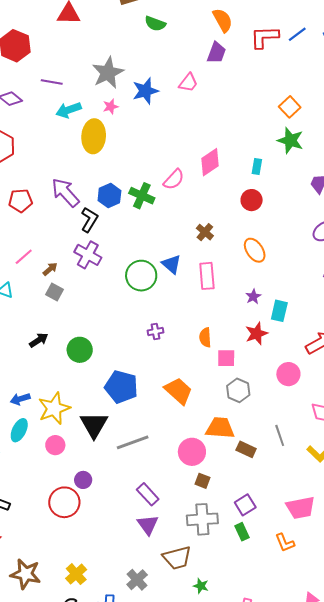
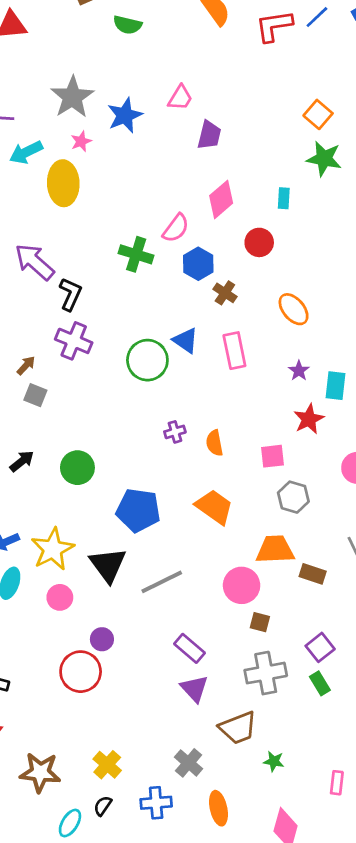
purple trapezoid: (216, 53) -> (209, 135), moved
blue hexagon: (109, 196) -> (198, 264), moved
red circle: (252, 200) -> (259, 242), moved
orange semicircle: (205, 337) -> (214, 443), moved

